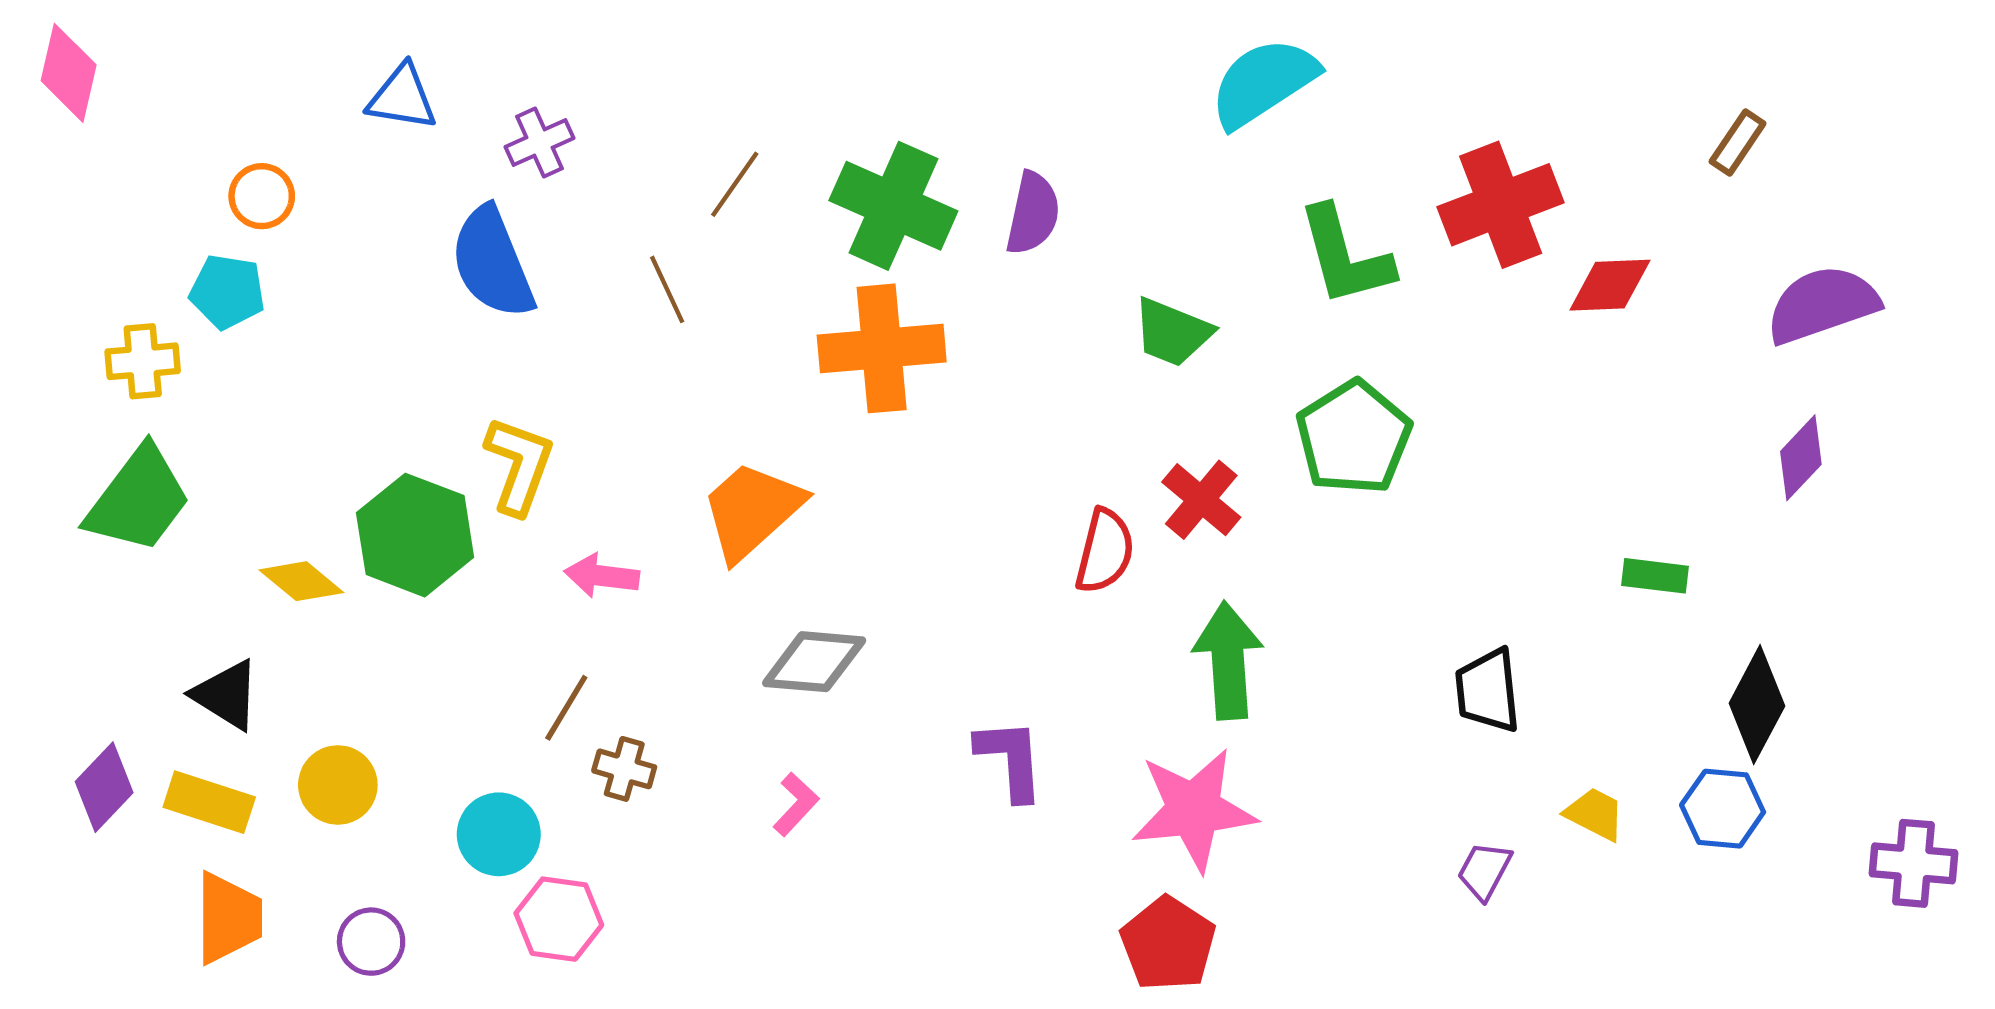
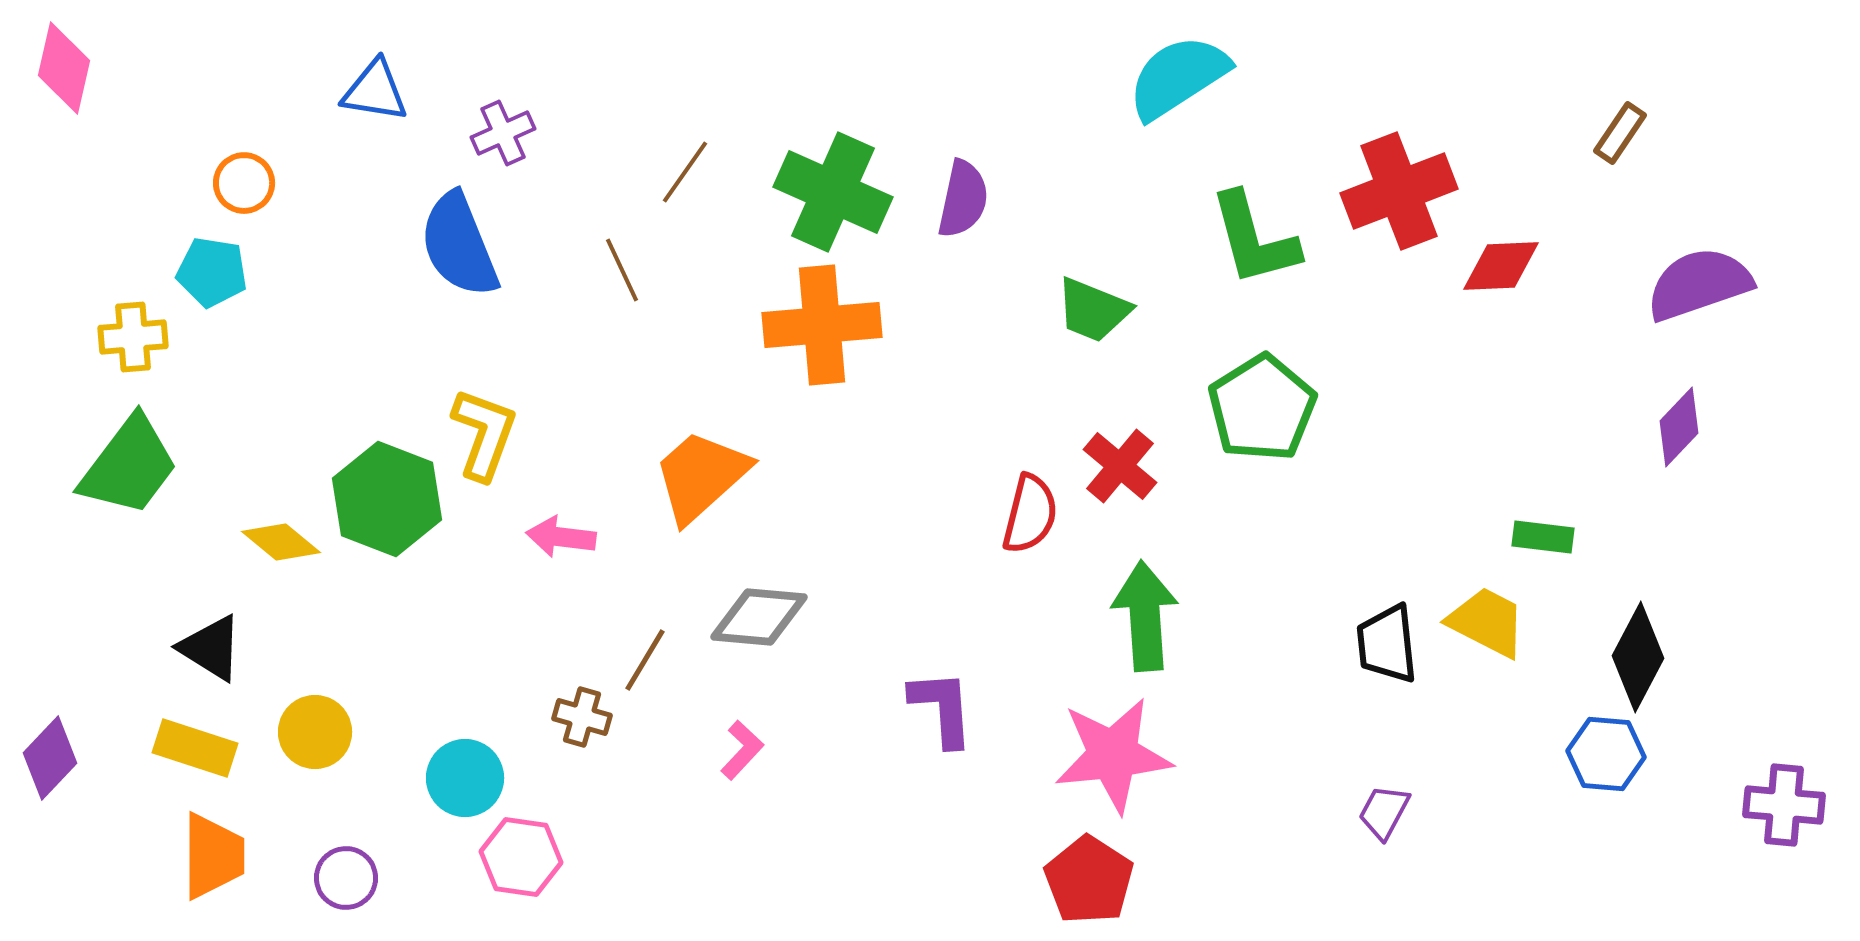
brown line: (566, 708) -> (645, 660), moved
purple diamond: (104, 787) -> (50, 758), moved
yellow trapezoid: (1595, 814) -> (1487, 622), moved, size x1.4

